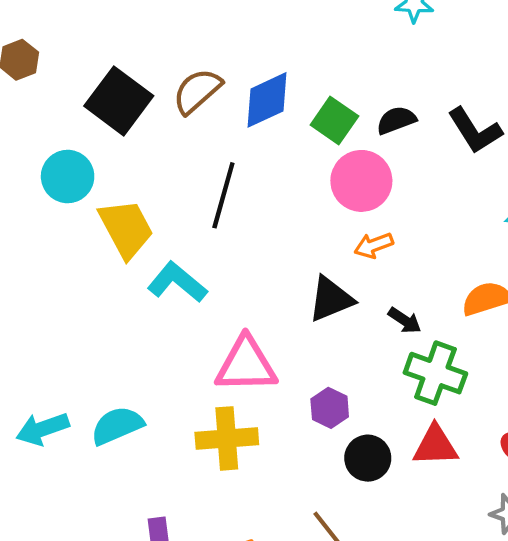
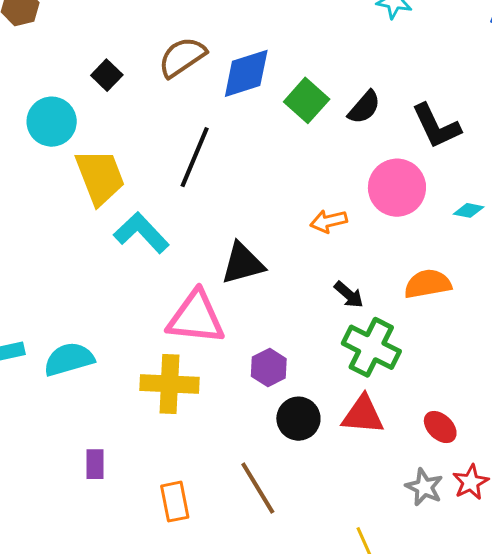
black square: (119, 101) -> (107, 75), moved, size x0.5
black semicircle: (396, 120) -> (364, 107), turned 144
pink circle: (361, 181) -> (397, 188), moved
black triangle: (331, 299) -> (243, 264), moved

